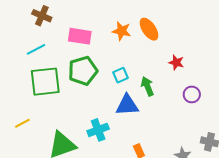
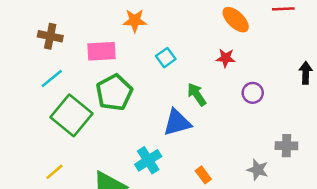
orange ellipse: (149, 29) -> (236, 20), moved
orange star: (122, 31) -> (135, 21), moved
cyan square: (121, 75) -> (166, 58), moved
green square: (45, 82) -> (71, 115), turned -32

